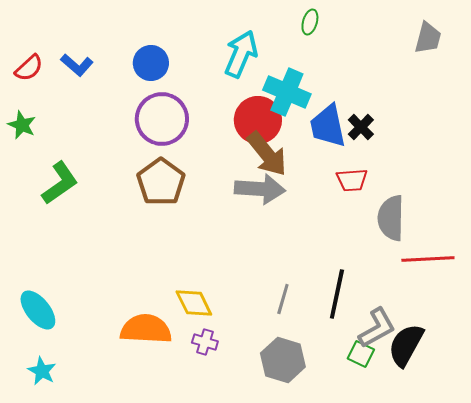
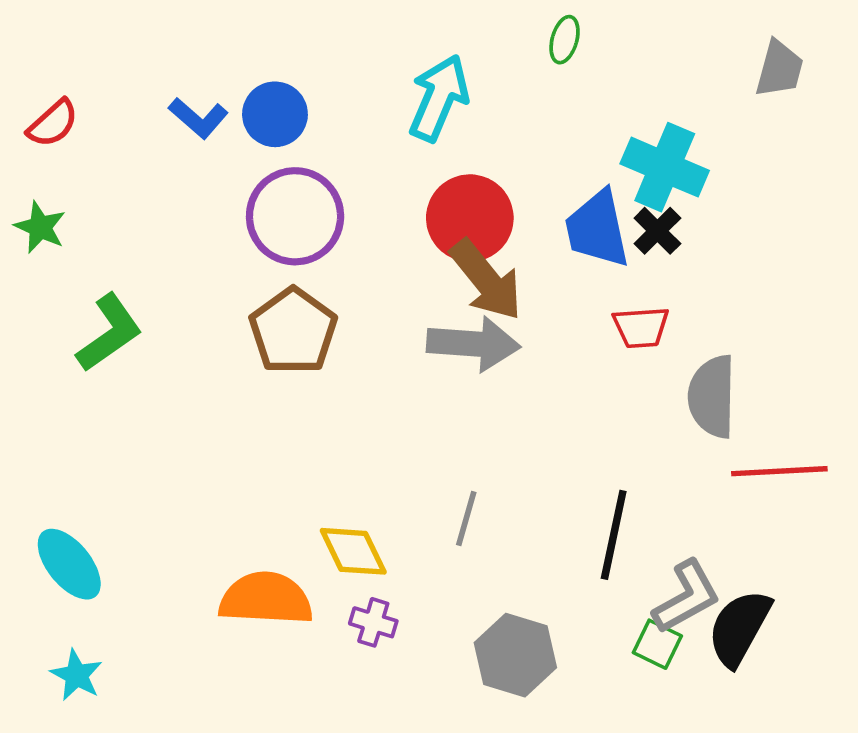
blue L-shape: (77, 65) -> (198, 118), moved
cyan cross: (287, 92) -> (665, 167), moved
gray line: (283, 299) -> (466, 519), moved

